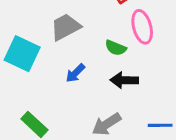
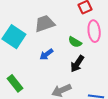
black arrow: (124, 80) -> (77, 64), turned -66

